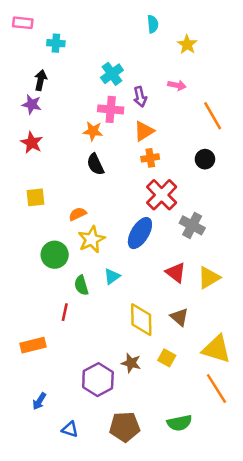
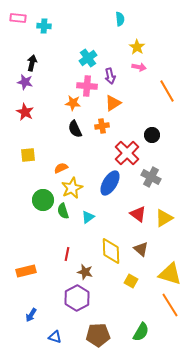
cyan cross: (56, 43) -> (44, 26), moved
yellow star: (187, 44) -> (137, 47), moved
orange cross: (150, 158) -> (102, 126), moved
black circle: (205, 159) -> (152, 135), moved
green semicircle: (81, 285) -> (63, 211), moved
red line: (65, 312) -> (67, 254), moved
brown star: (131, 363) -> (85, 272), moved
green semicircle: (179, 423) -> (141, 332), turned -48

